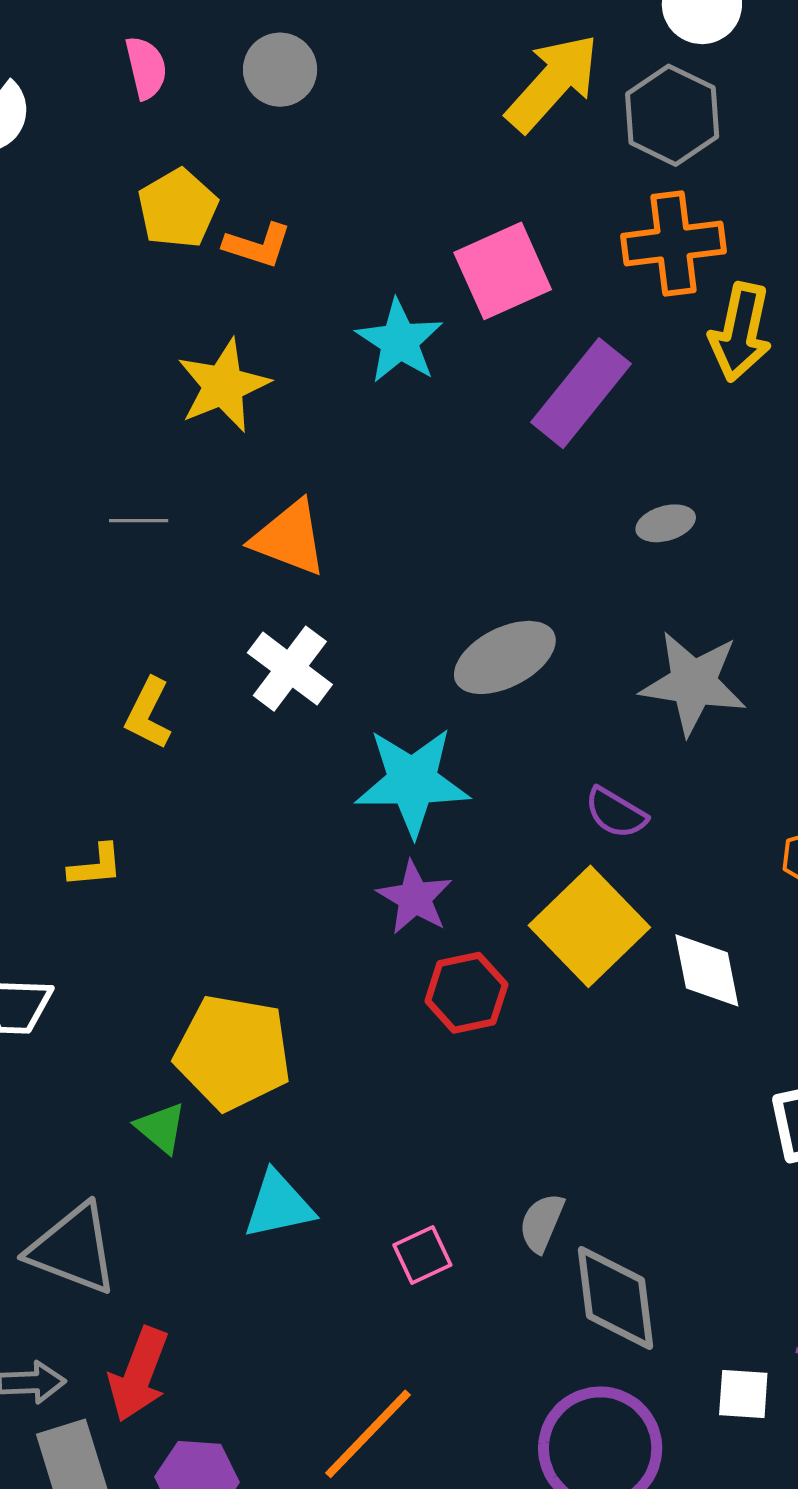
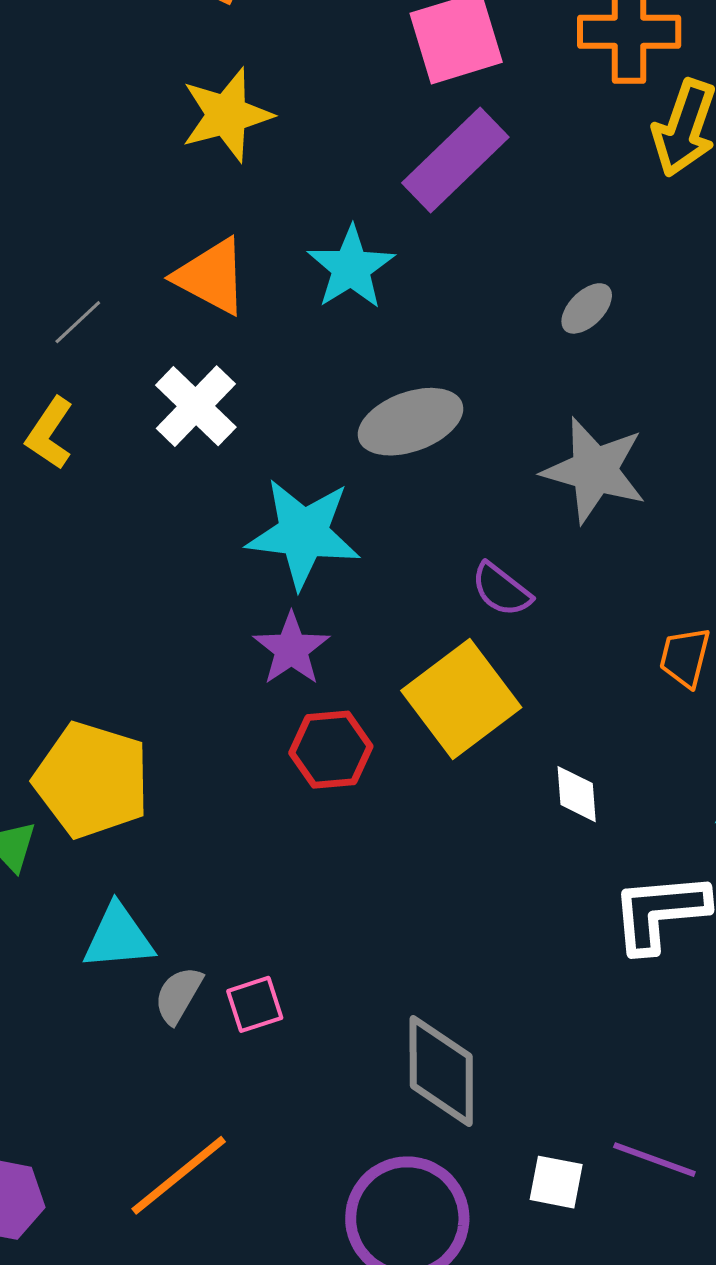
cyan star: (399, 341) -> (351, 268), moved
yellow star: (223, 386) -> (227, 115), moved
purple rectangle: (581, 393) -> (455, 160), moved
gray line: (139, 521) -> (78, 322), moved, turned -50
gray ellipse: (666, 523) -> (587, 308), turned -36
white diamond: (707, 970) -> (577, 794), moved, size x0.7
gray semicircle: (542, 1223) -> (178, 995), moved

